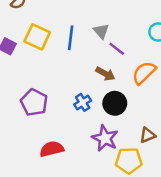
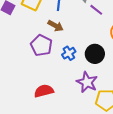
brown arrow: (105, 74) -> (55, 26), moved
purple pentagon: (34, 102) -> (41, 45), moved

